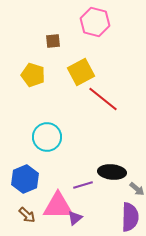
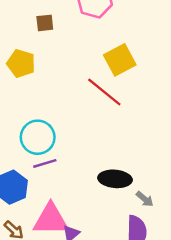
yellow square: (81, 72) -> (120, 60), moved
purple line: (83, 185) -> (45, 163), moved

